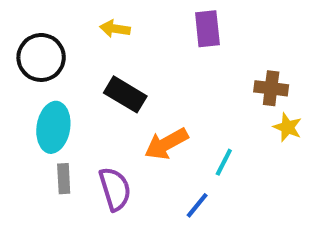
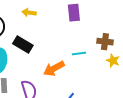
black rectangle: (125, 94) -> (23, 45), moved
cyan line: (224, 162) -> (79, 54), moved, turned 56

